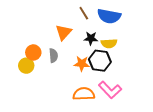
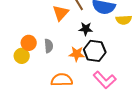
orange triangle: (64, 32) -> (61, 13), moved
yellow semicircle: (109, 43) -> (124, 20), moved
orange semicircle: (84, 94) -> (62, 80), moved

